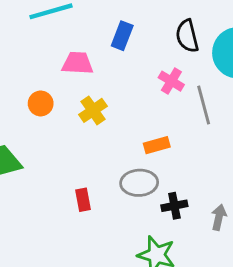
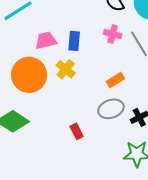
blue rectangle: (122, 36) -> (74, 41), moved
orange circle: (41, 103) -> (29, 75), size x2.0

